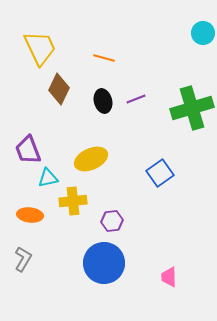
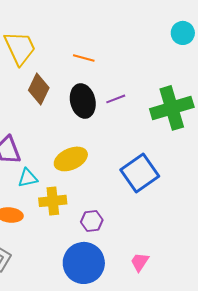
black ellipse: (103, 101) -> (83, 101), size x1.4
blue square: (160, 173) -> (140, 173), size x1.4
pink trapezoid: (169, 277) -> (140, 262), moved, turned 35

